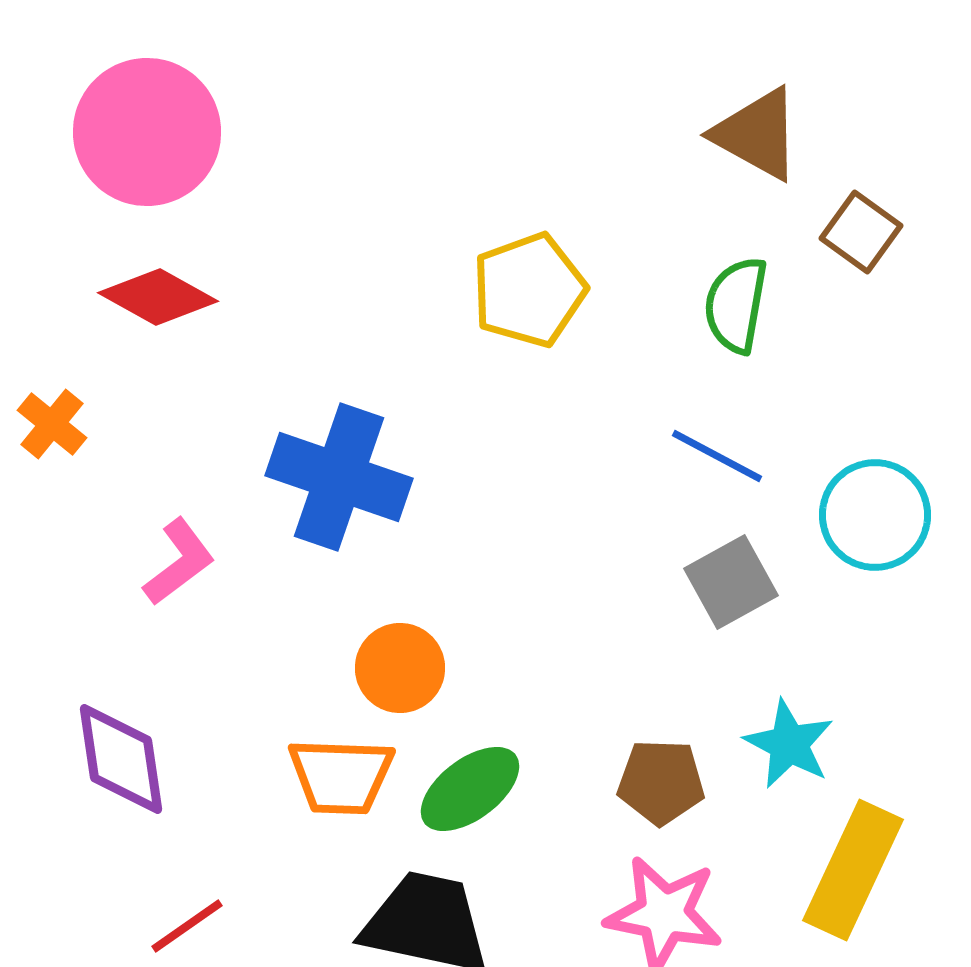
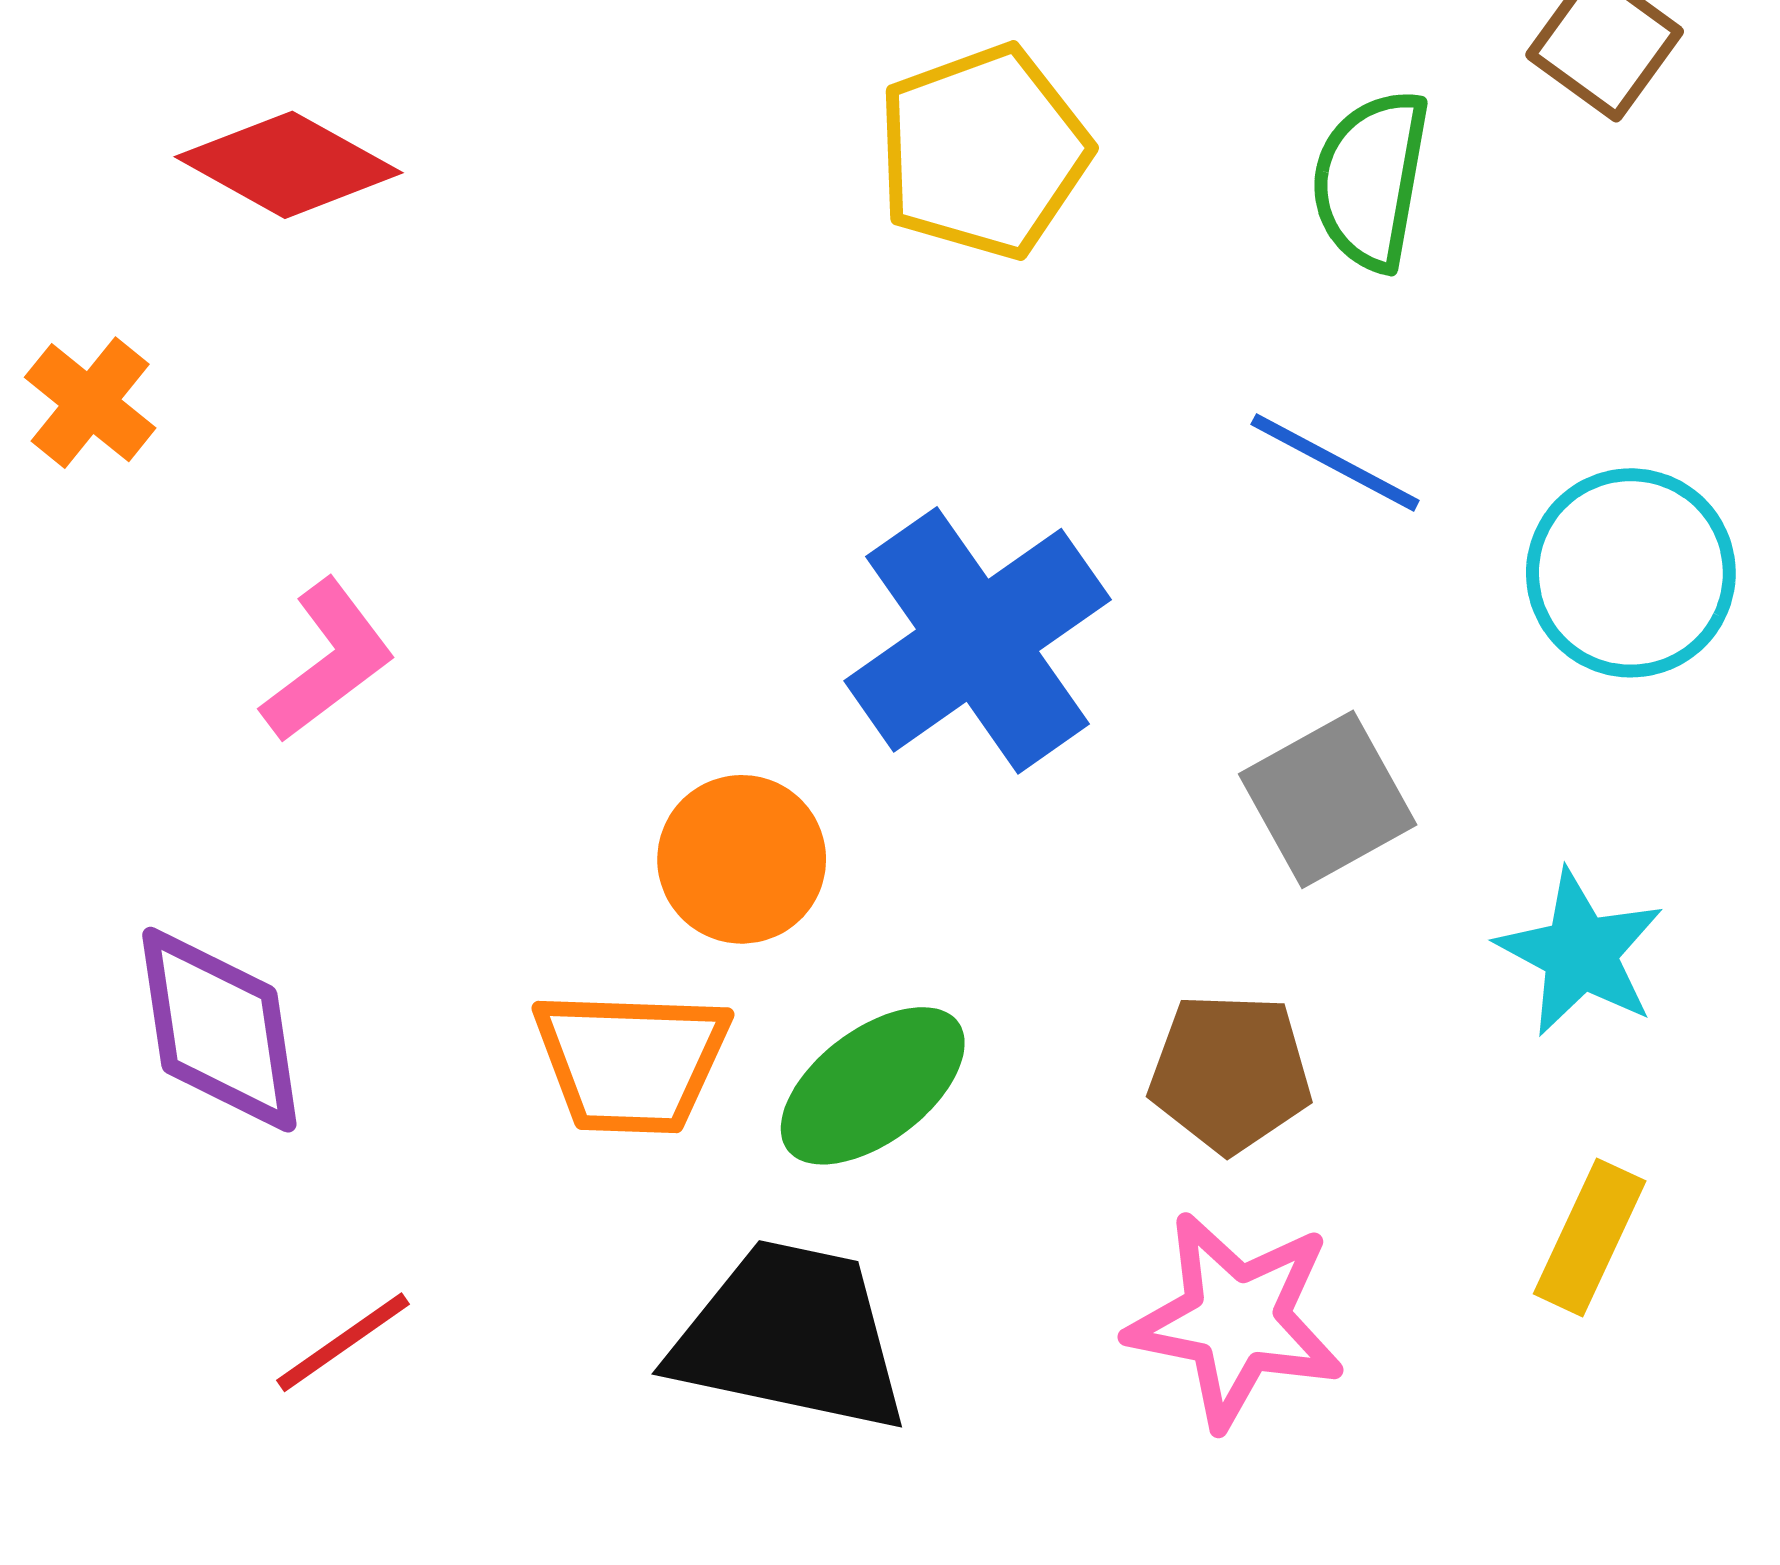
blue cross: (339, 477) -> (978, 640), moved, turned 36
gray square: (731, 582) -> (1328, 799), moved
cyan star: (789, 744) -> (1580, 953), moved
yellow rectangle: (853, 870) -> (1590, 1237), size x0.6

